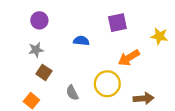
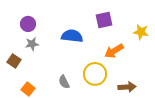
purple circle: (39, 20) -> (28, 24), moved
blue semicircle: (81, 41) -> (72, 36), size x1.5
brown square: (44, 72) -> (14, 61), moved

